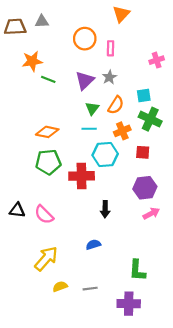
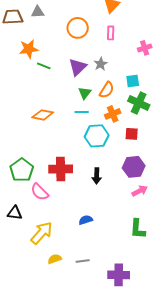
pink rectangle: (110, 48) -> (111, 33), moved
green pentagon: (48, 162) -> (22, 170), moved, turned -30
red cross: (82, 176) -> (61, 169), moved
black arrow: (105, 209) -> (97, 176), moved
black triangle: (17, 210) -> (15, 213), moved
green L-shape: (137, 270) -> (138, 229), moved

